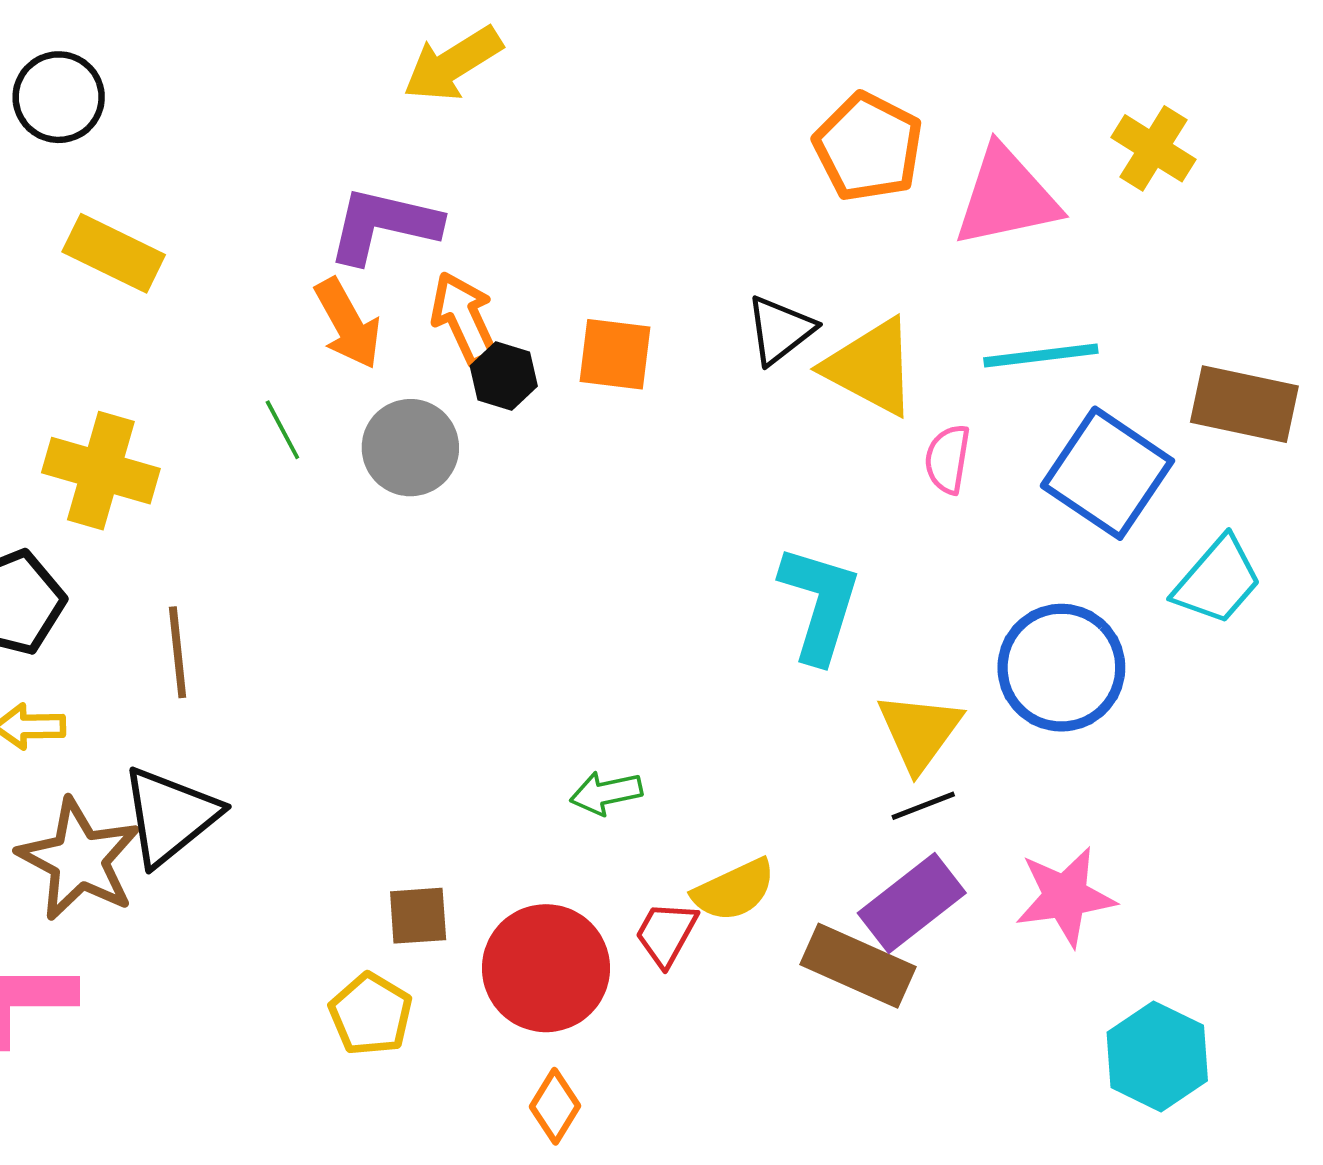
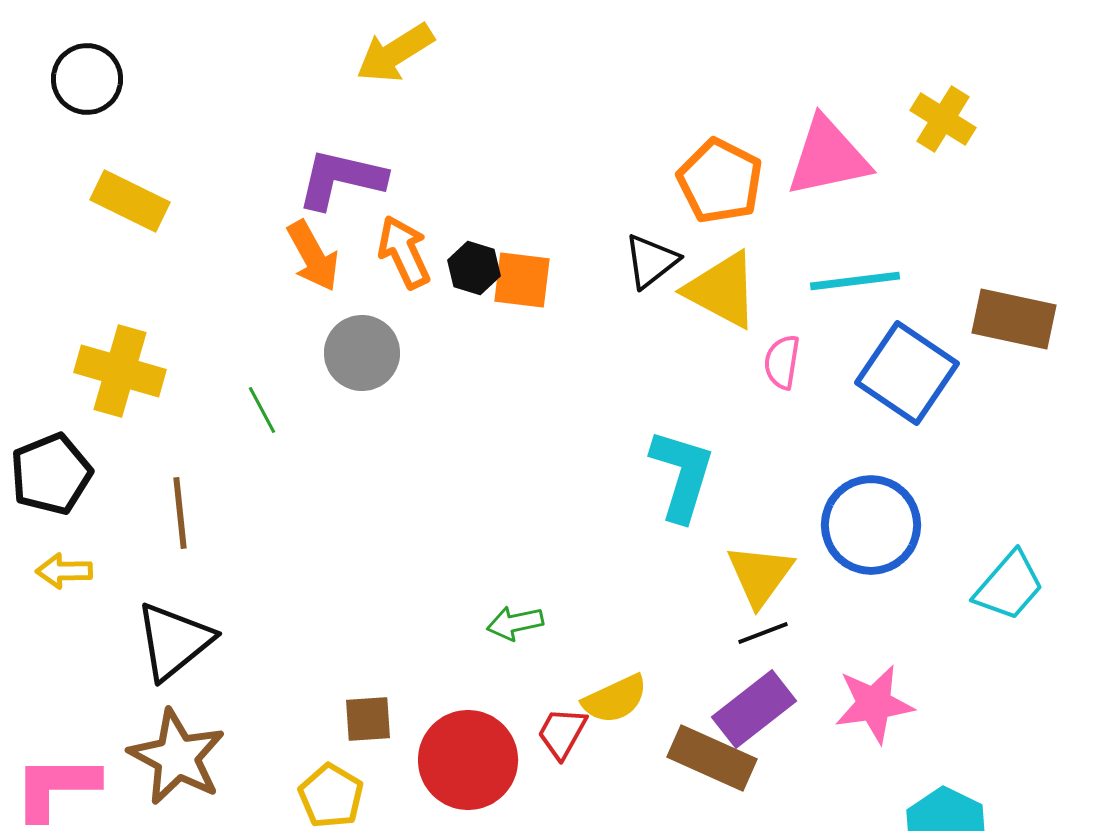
orange pentagon: (868, 147) -> (720, 181), moved
black hexagon: (504, 376) -> (474, 268), moved
green line: (282, 430) -> (262, 410), moved
cyan trapezoid: (1217, 581) -> (1009, 586), moved
brown star: (79, 859) -> (177, 757), moved

